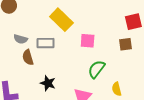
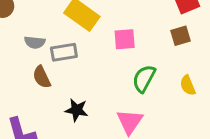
gray semicircle: (21, 39) -> (35, 42), moved
yellow semicircle: (117, 89) -> (188, 85), moved

